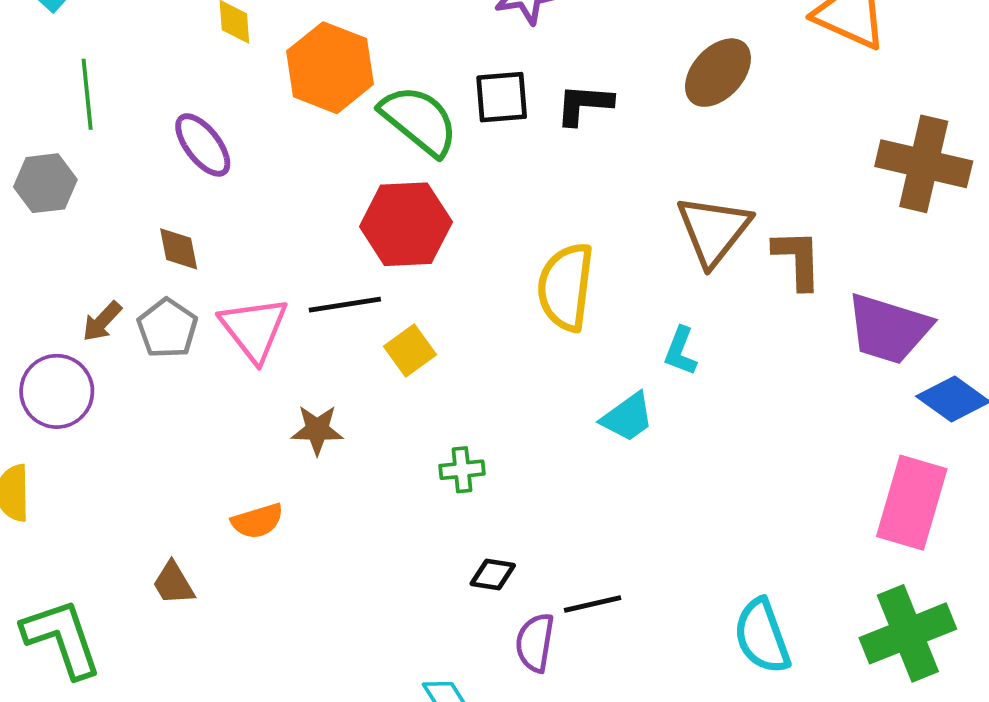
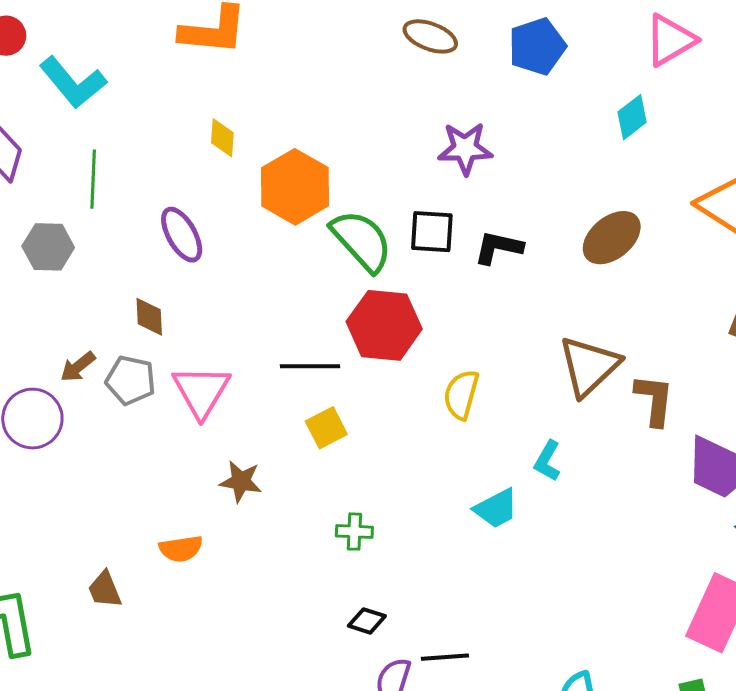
red hexagon: (406, 224) -> (384, 325), moved
yellow semicircle: (566, 287) -> (461, 394), size x0.7
black line: (345, 305) -> (310, 366), moved
gray pentagon: (167, 328) -> (131, 380), turned -30

